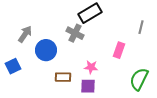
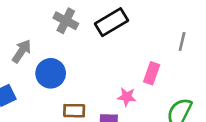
gray cross: (75, 33) -> (66, 21), moved
pink star: (91, 67) -> (127, 97), moved

